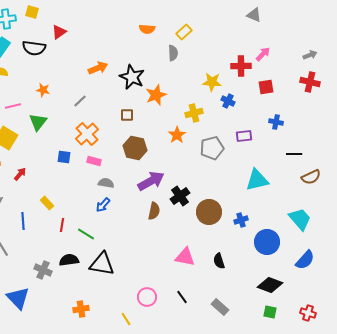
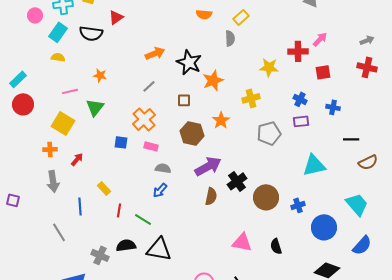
gray line: (80, 101) -> (149, 86), moved
blue cross: (228, 101) -> (300, 99), moved
orange star: (177, 135) -> (221, 120), moved

